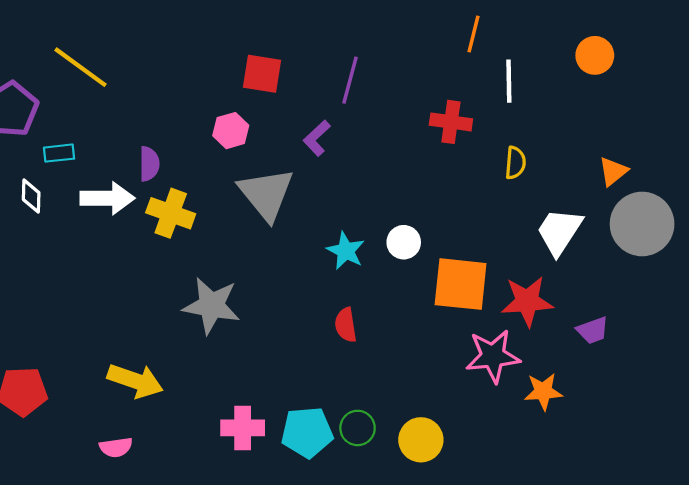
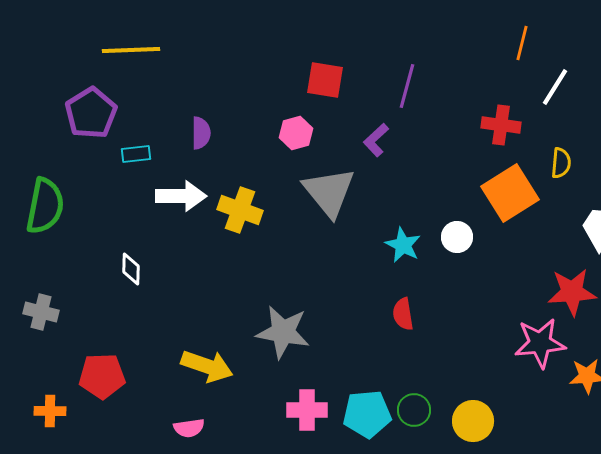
yellow line: (81, 67) -> (131, 50), moved, turned -38
white line: (509, 81) -> (555, 87), turned 33
purple semicircle: (149, 164) -> (201, 133), moved
white diamond: (31, 196) -> (131, 269), moved
orange square: (461, 284) -> (510, 193), moved, turned -38
gray star: (212, 306) -> (283, 332), moved

